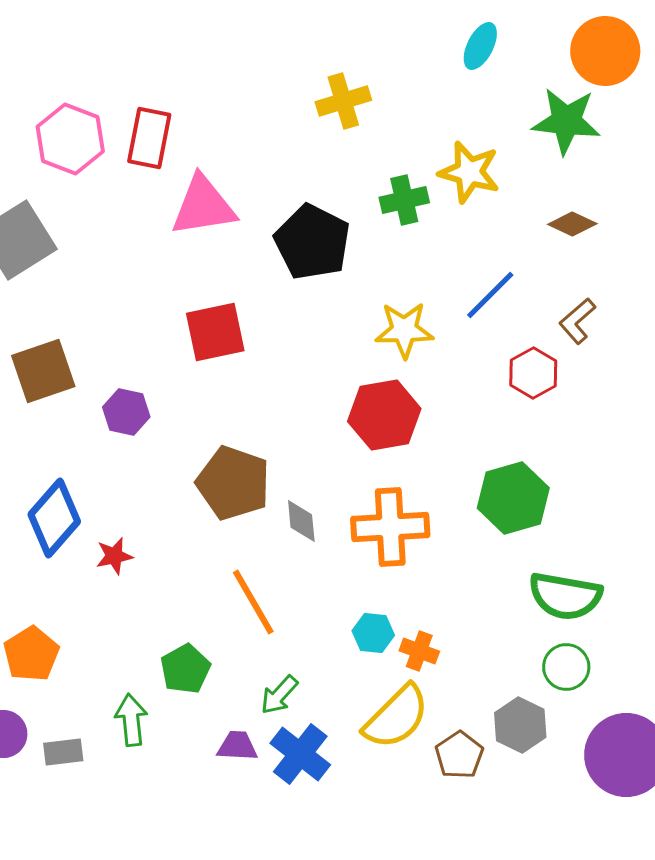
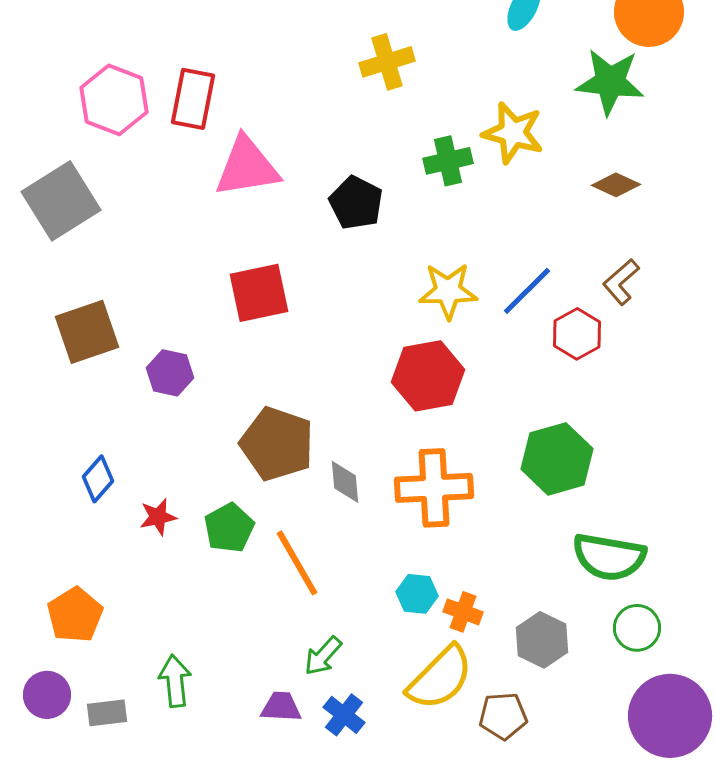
black pentagon: (312, 242) -> (356, 203), size x0.7
blue line: (490, 295) -> (527, 291), moved
blue diamond: (54, 518) -> (98, 479), size x0.6
green circle: (566, 667) -> (637, 628), moved
green pentagon: (185, 669) -> (229, 528), moved
gray hexagon: (520, 725) -> (542, 640), moved
blue cross: (300, 754) -> (344, 715), size x0.7
brown pentagon: (459, 755) -> (503, 716), turned 30

